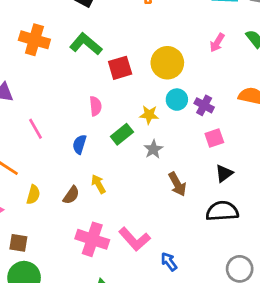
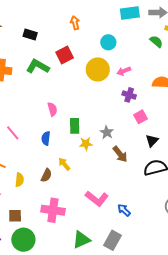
pink arrow: (217, 43) -> (124, 71), moved, turned 48
red square: (120, 68) -> (65, 55), moved
cyan circle: (177, 100) -> (108, 42), moved
yellow star: (149, 115) -> (86, 144), moved
green rectangle: (122, 134) -> (75, 126), turned -42
gray star: (153, 149) -> (107, 132), moved
pink cross: (92, 239) -> (53, 210), moved

